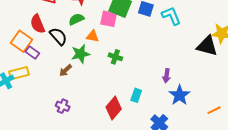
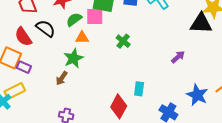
green semicircle: (76, 19) -> (74, 19), moved
black semicircle: (58, 36) -> (46, 28), moved
green cross: (115, 57) -> (123, 41), moved, turned 32
purple arrow: (167, 76) -> (178, 57), moved, turned -128
blue star: (180, 95) -> (197, 95), moved

